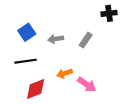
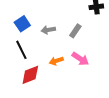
black line: (26, 61) -> (21, 50), turned 72
pink arrow: (87, 85) -> (80, 59), moved

